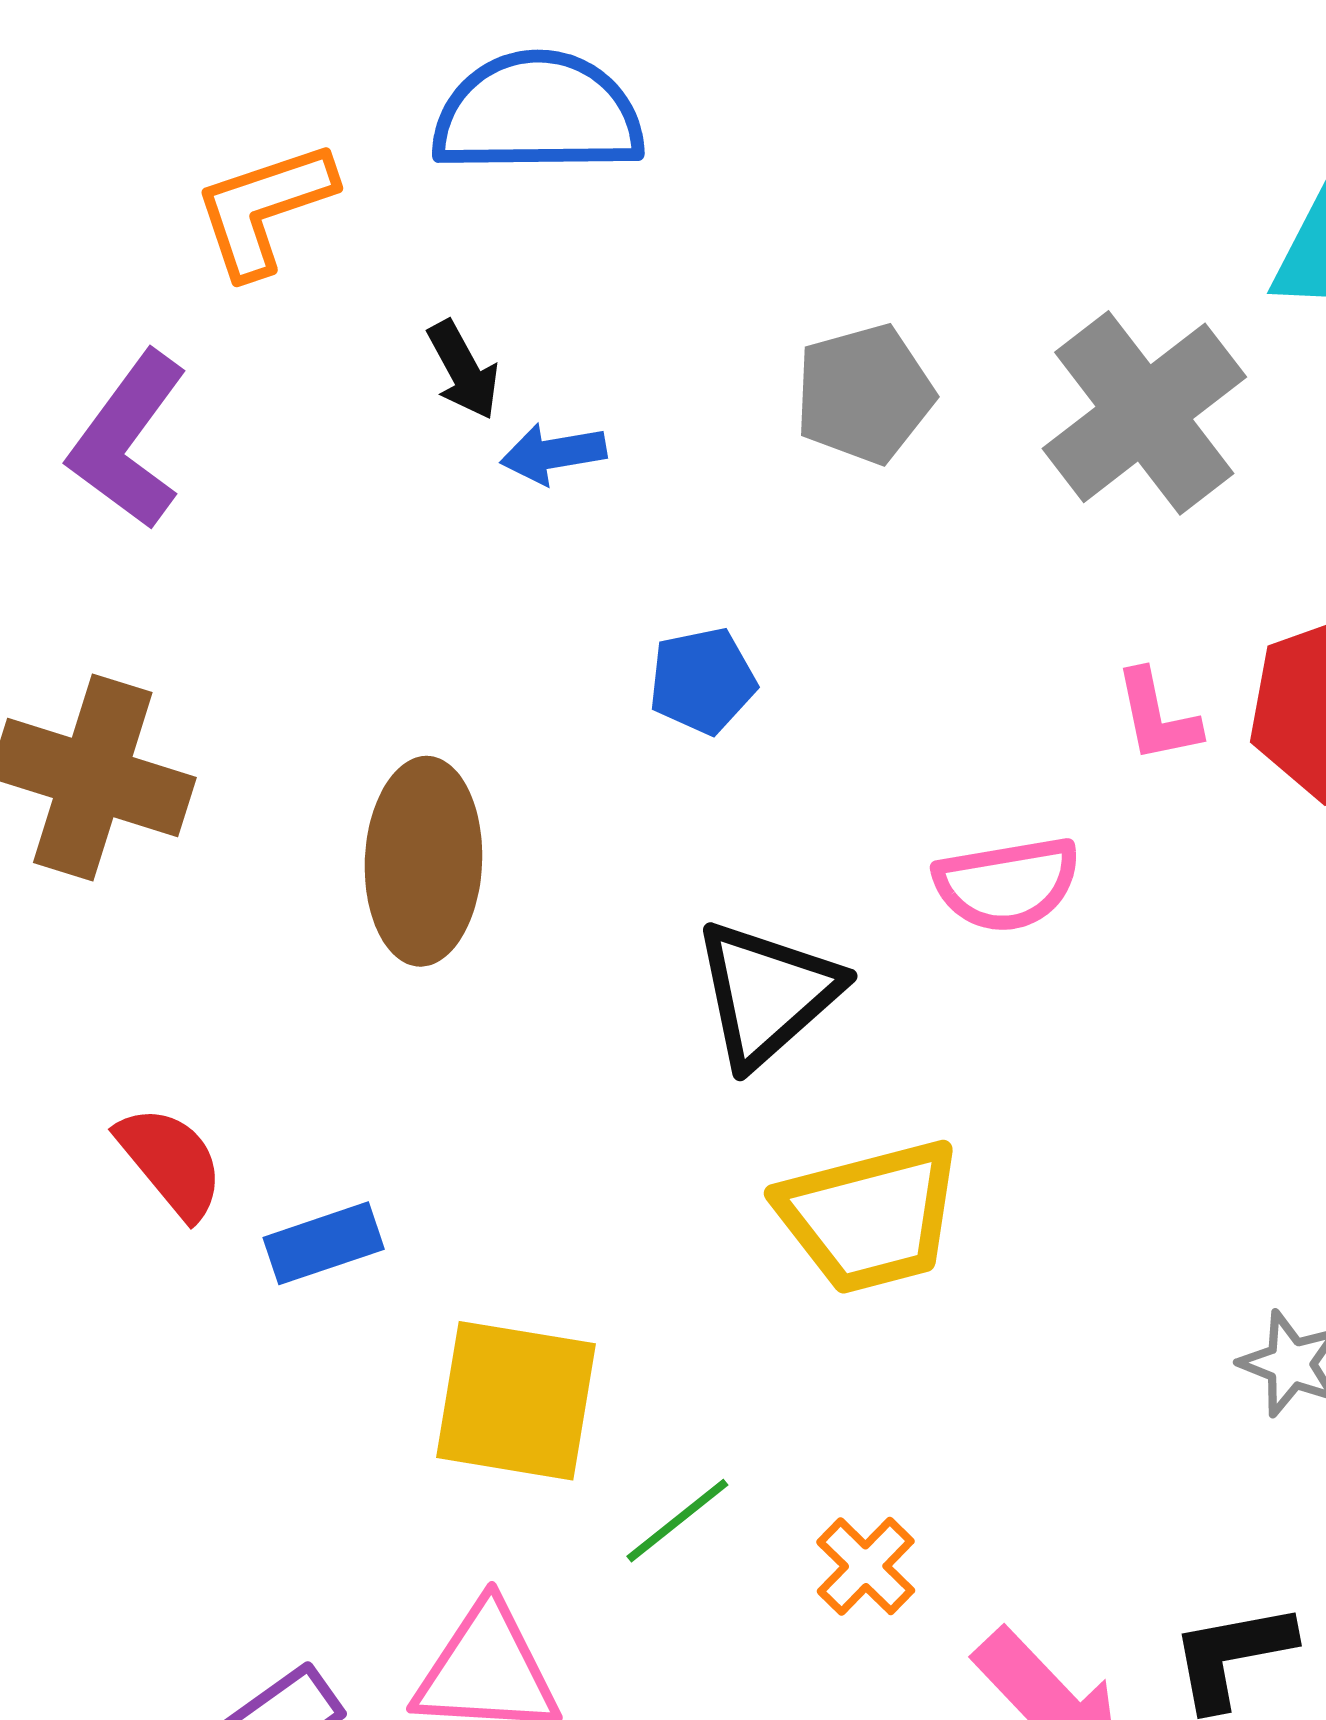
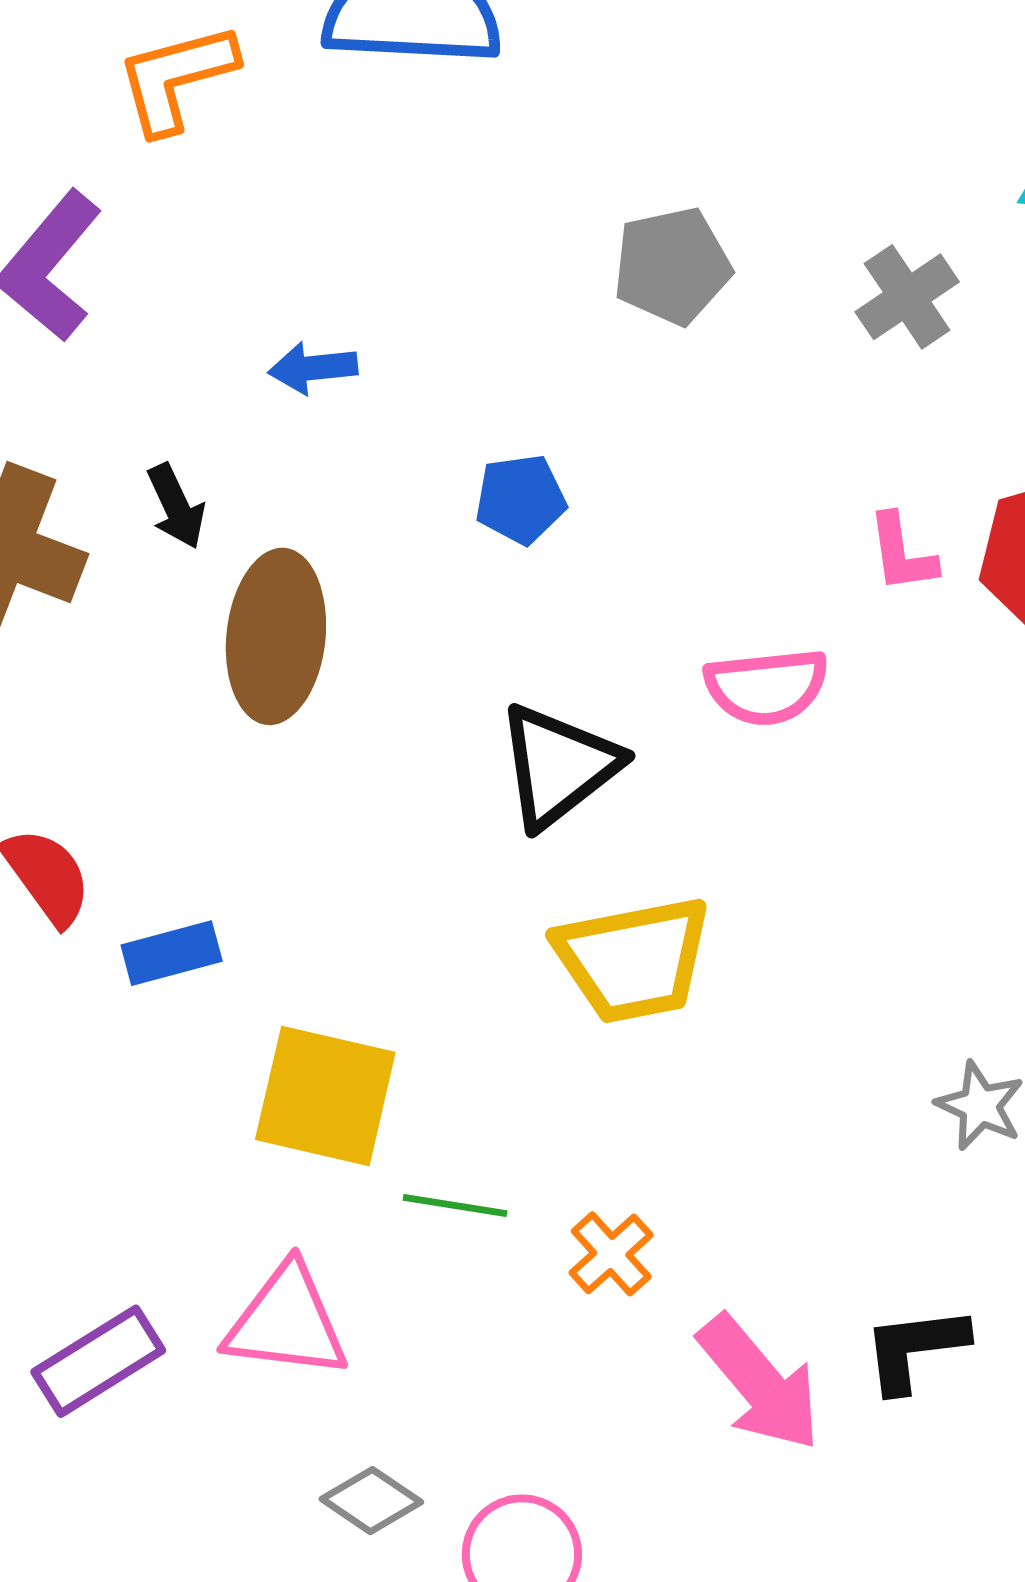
black arrow: (463, 370) -> (176, 506), moved
gray cross: (1144, 413) -> (907, 297), size x0.6
blue arrow: (553, 454) -> (313, 368), moved
green line: (677, 1521) -> (455, 1206), turned 44

